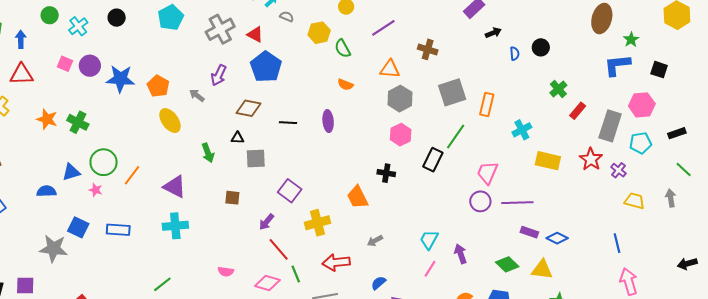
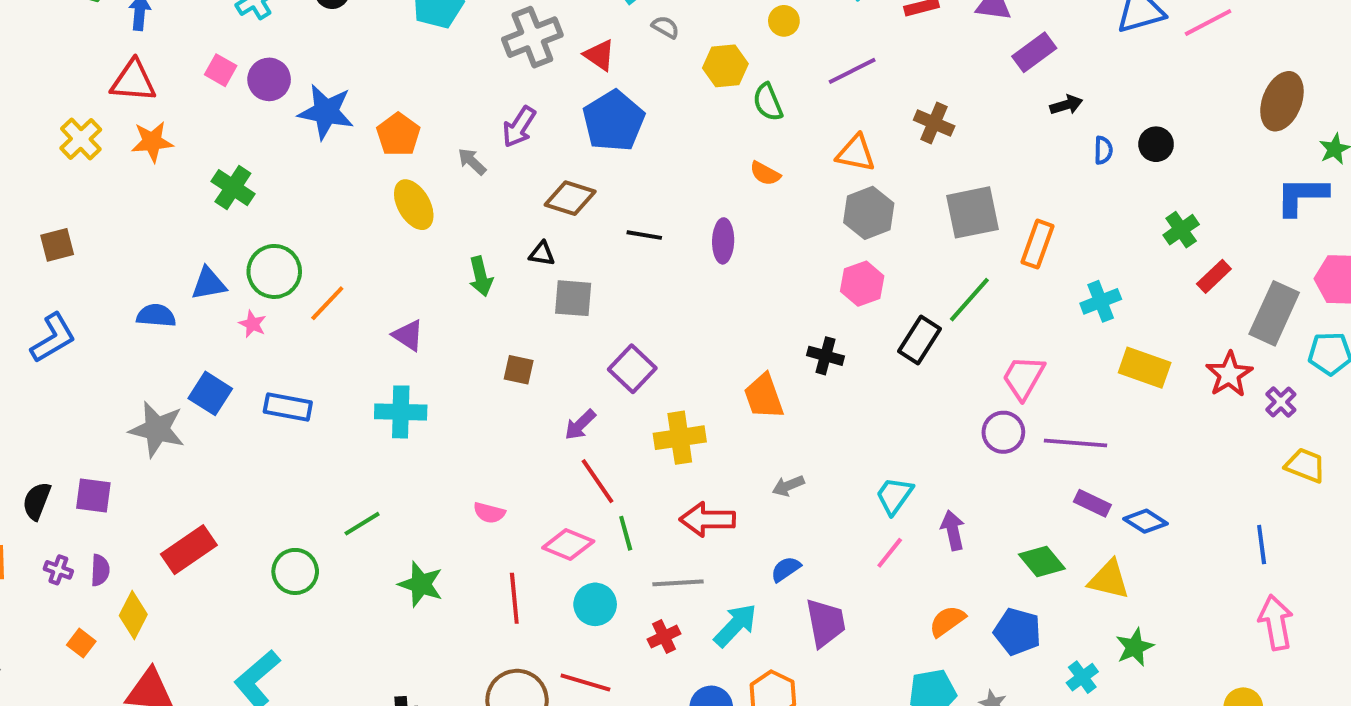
orange star: (47, 119) -> (152, 142), moved, turned -30
purple triangle: (175, 187) -> (408, 335), size x0.7

